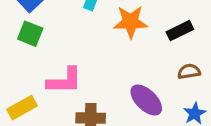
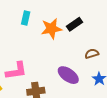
black rectangle: (180, 31) -> (74, 24), moved

